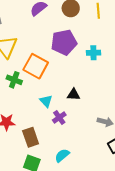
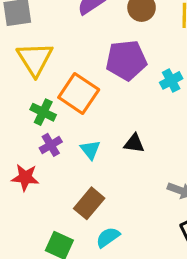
cyan cross: (93, 53) -> (171, 80), turned -32
purple cross: (59, 117) -> (51, 145), moved
brown rectangle: (31, 137) -> (89, 203), moved, turned 54

